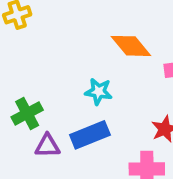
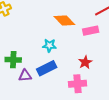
green cross: (27, 113) -> (13, 60), turned 35

